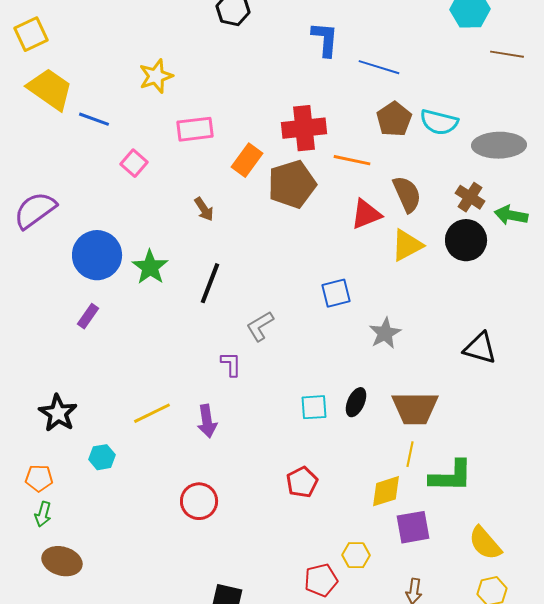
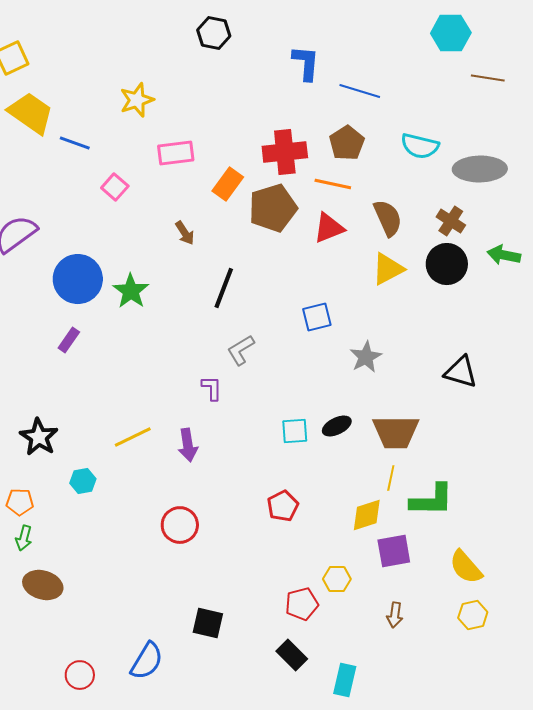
brown pentagon: (394, 119) -> (347, 143), moved
red triangle: (366, 214) -> (329, 228), moved
green arrow: (511, 215) -> (504, 255), moved
black line: (210, 283) -> (224, 288), moved
black ellipse: (356, 402) -> (337, 426), turned 40

